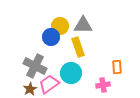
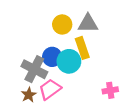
blue circle: (51, 37) -> (52, 57), moved
cyan circle: (71, 73) -> (69, 61), moved

